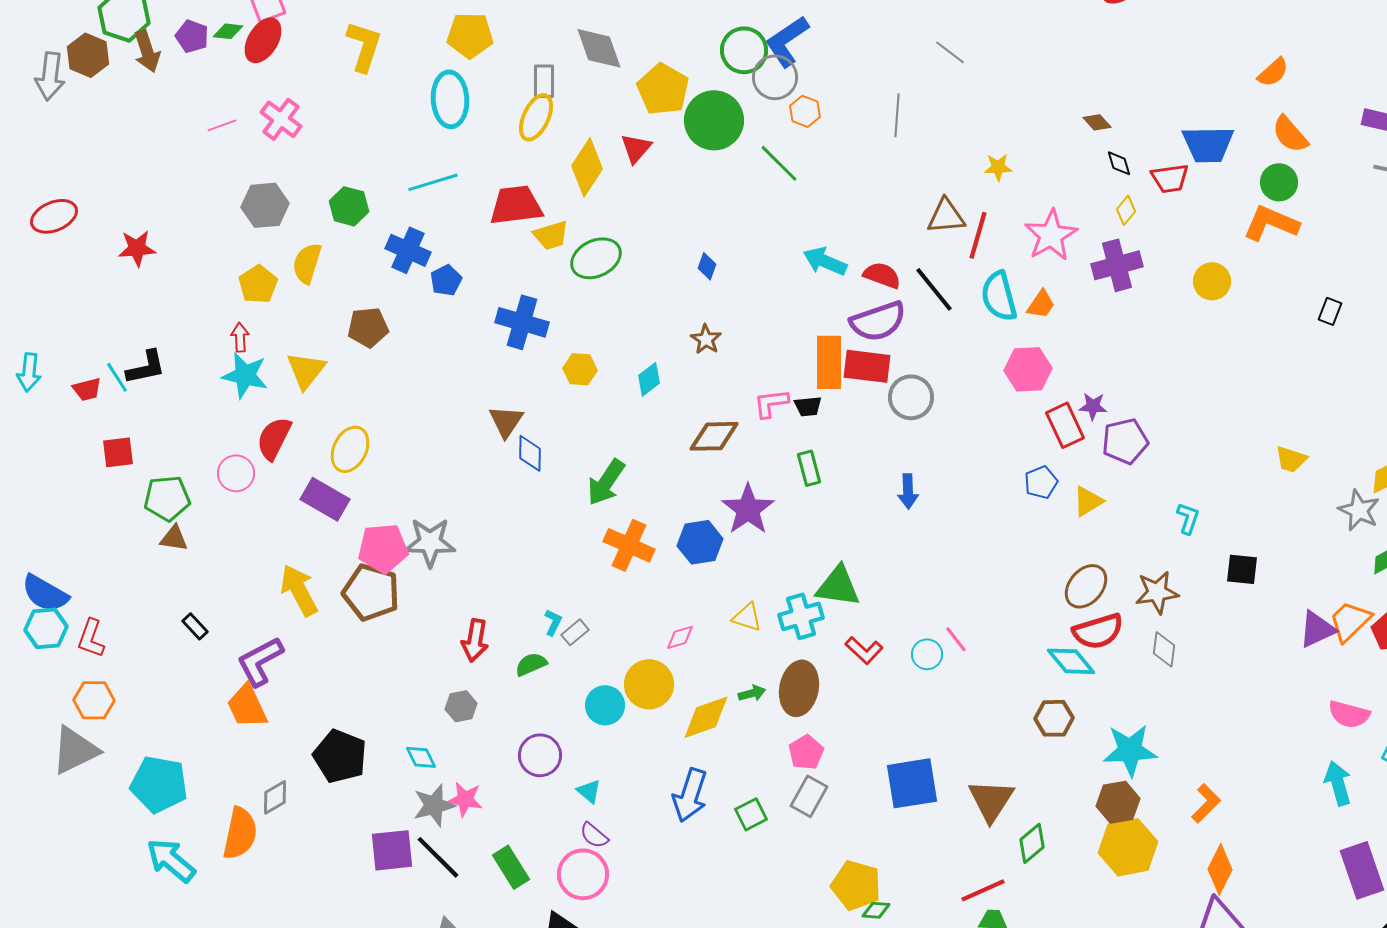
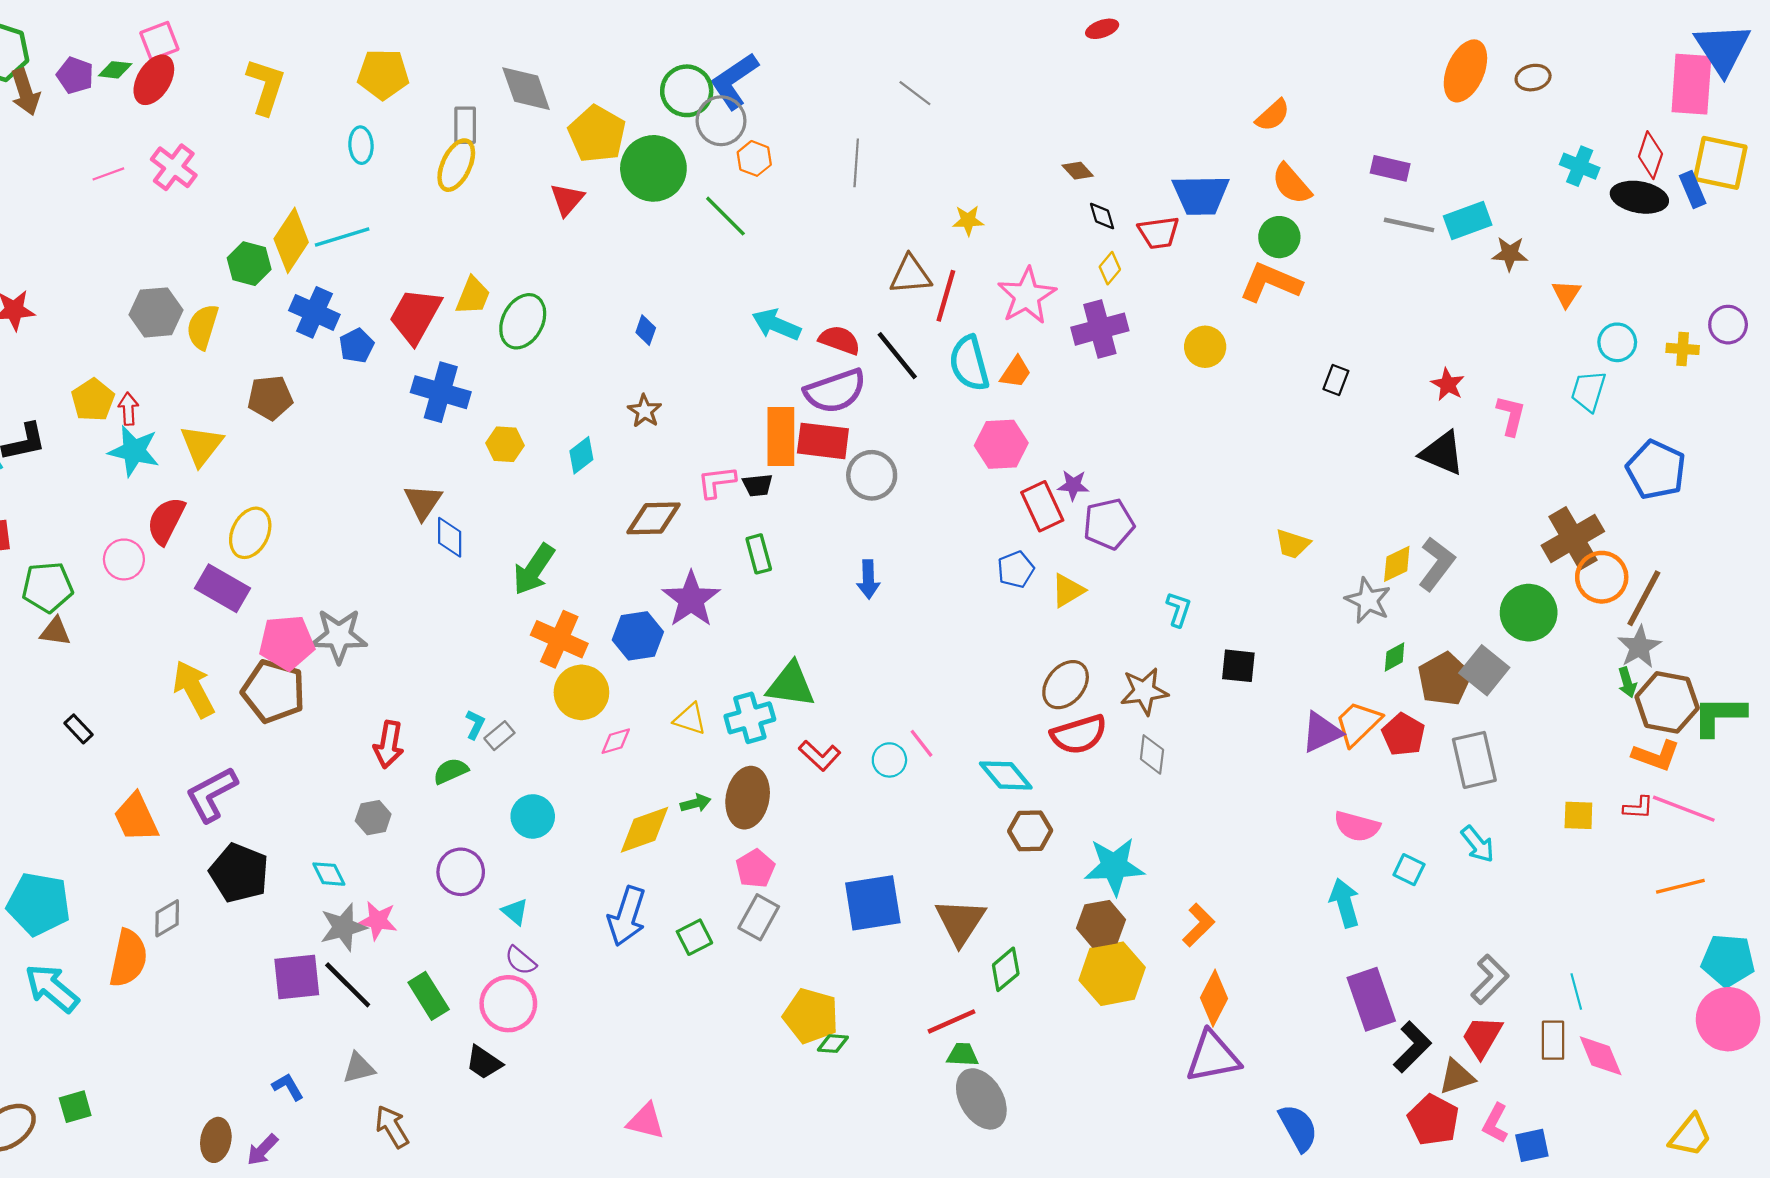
cyan ellipse: (450, 99) -> (361, 145), size x0.6
yellow diamond: (587, 167) -> (291, 240), moved
gray hexagon: (265, 205) -> (156, 312), moved
red trapezoid: (516, 205) -> (415, 316), moved, turned -54
yellow trapezoid: (551, 235) -> (473, 296), turned -51
green ellipse: (596, 258) -> (523, 321), turned -36
yellow pentagon: (258, 284) -> (93, 400), moved
purple L-shape: (260, 661) -> (211, 794), moved
cyan diamond: (1071, 661) -> (1006, 775), moved
yellow circle: (649, 684) -> (581, 692), moved

